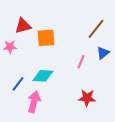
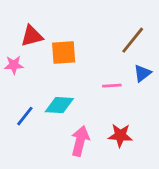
pink line: (81, 62) -> (112, 86), turned 64
pink arrow: (34, 102) -> (80, 141), moved

